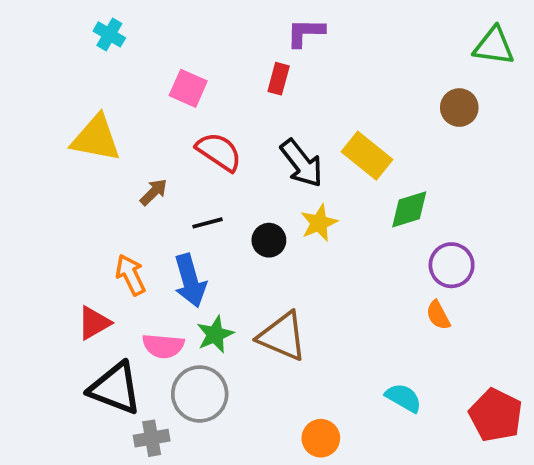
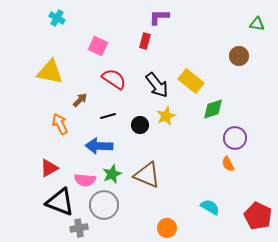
green triangle: (494, 46) -> (257, 24), size x0.7
orange arrow: (131, 275) -> (60, 124), moved
blue arrow: (190, 281) -> (99, 146), turned 108

